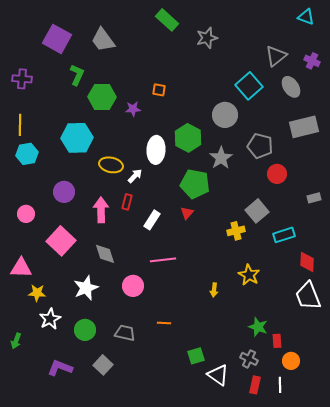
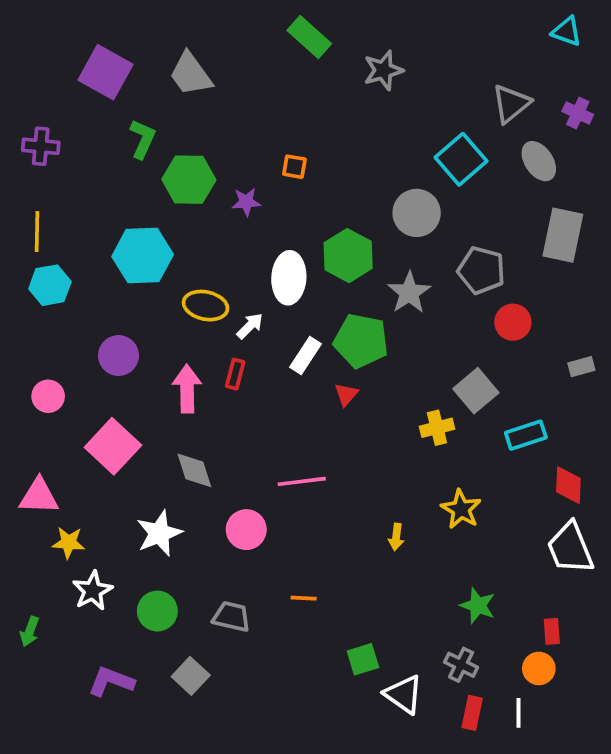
gray rectangle: (304, 127) -> (563, 235), turned -64
white rectangle: (152, 220) -> (306, 356), moved
red rectangle: (277, 341) -> (552, 631), moved

